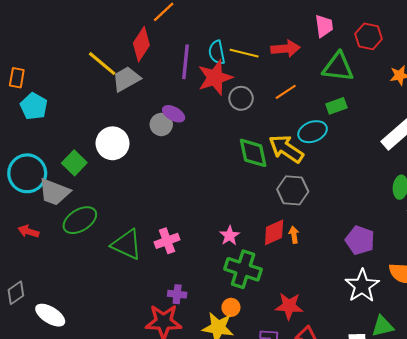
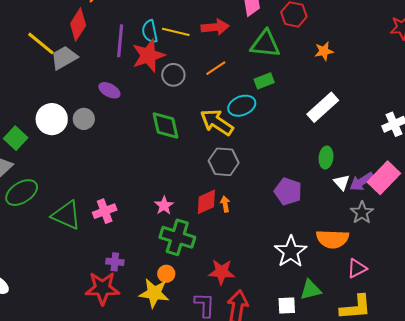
gray circle: (161, 124) -> (84, 119), moved
green diamond: (253, 153) -> (166, 125), moved
purple pentagon: (360, 240) -> (288, 191), moved

